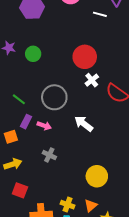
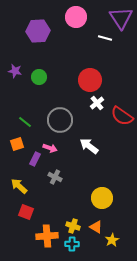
purple rectangle: (26, 122) -> (35, 159), moved
orange square: (11, 137) -> (17, 144), moved
yellow arrow: (13, 164) -> (19, 186), turned -120
orange triangle: (91, 206) -> (96, 227), turned -48

